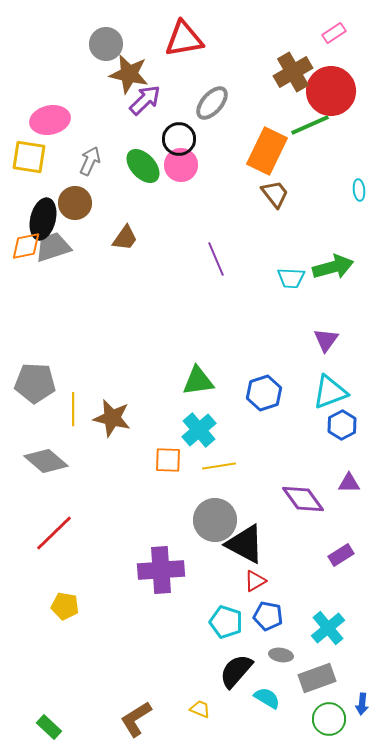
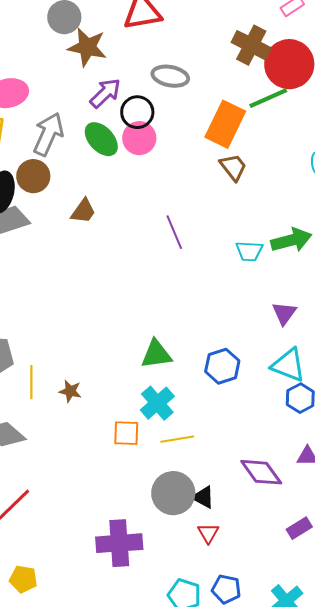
brown cross: (293, 72) -> (251, 45), turned -33
purple arrow: (145, 100) -> (105, 93), moved
gray ellipse: (212, 103) -> (170, 76), turned 60
gray arrow: (90, 161) -> (48, 134), size x1.5
cyan triangle: (330, 392) -> (288, 365), turned 42
brown star: (112, 418) -> (70, 391), size x0.6
black triangle: (245, 544) -> (203, 497), moved, size x0.6
red triangle: (255, 581) -> (208, 533), moved, turned -30

